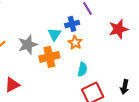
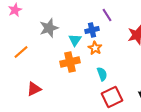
gray star: (28, 45) -> (49, 28), moved
cyan semicircle: (82, 69) -> (102, 74), turned -32

